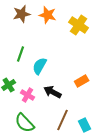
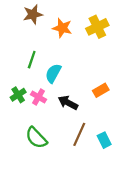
orange star: (48, 15) -> (62, 28), moved
yellow cross: (79, 25) -> (97, 27), turned 30
pink cross: (28, 95) -> (38, 97), moved

